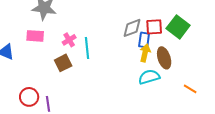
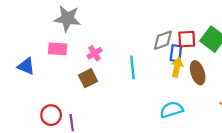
cyan line: (87, 48) -> (132, 67), moved
cyan semicircle: (149, 77) -> (172, 110), moved

